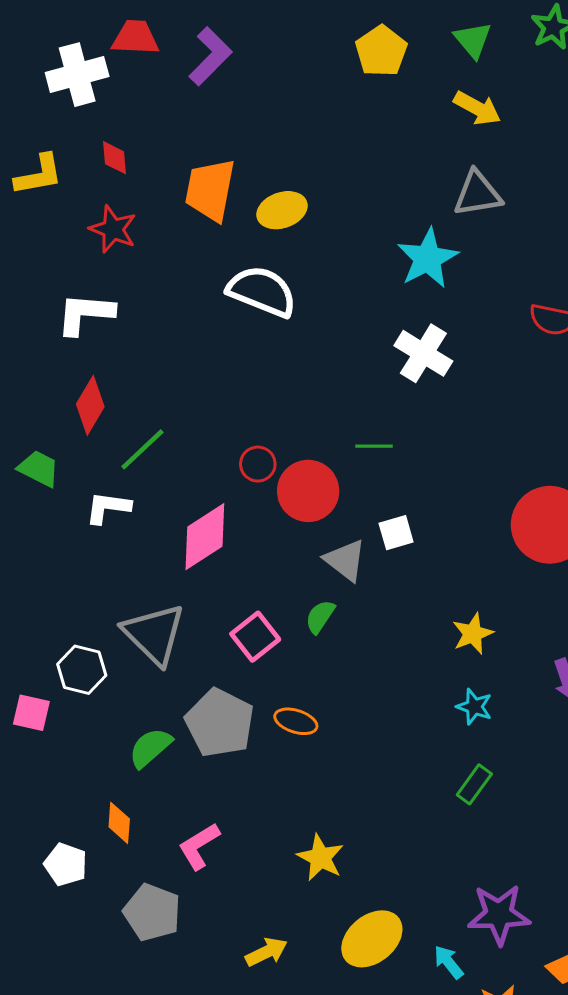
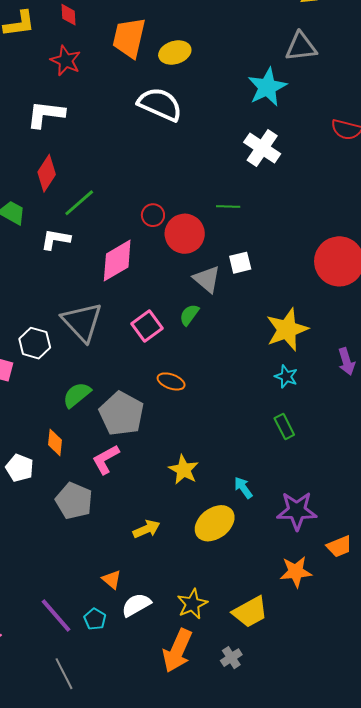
yellow star: (473, 634) -> (287, 329), size x1.6
gray pentagon: (220, 723) -> (122, 414), moved
green rectangle: (474, 784) -> (284, 426), turned -65
cyan arrow: (449, 962) -> (243, 488), moved

